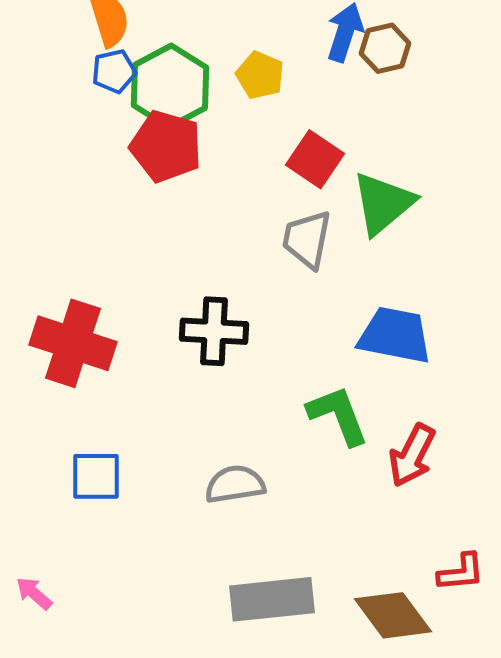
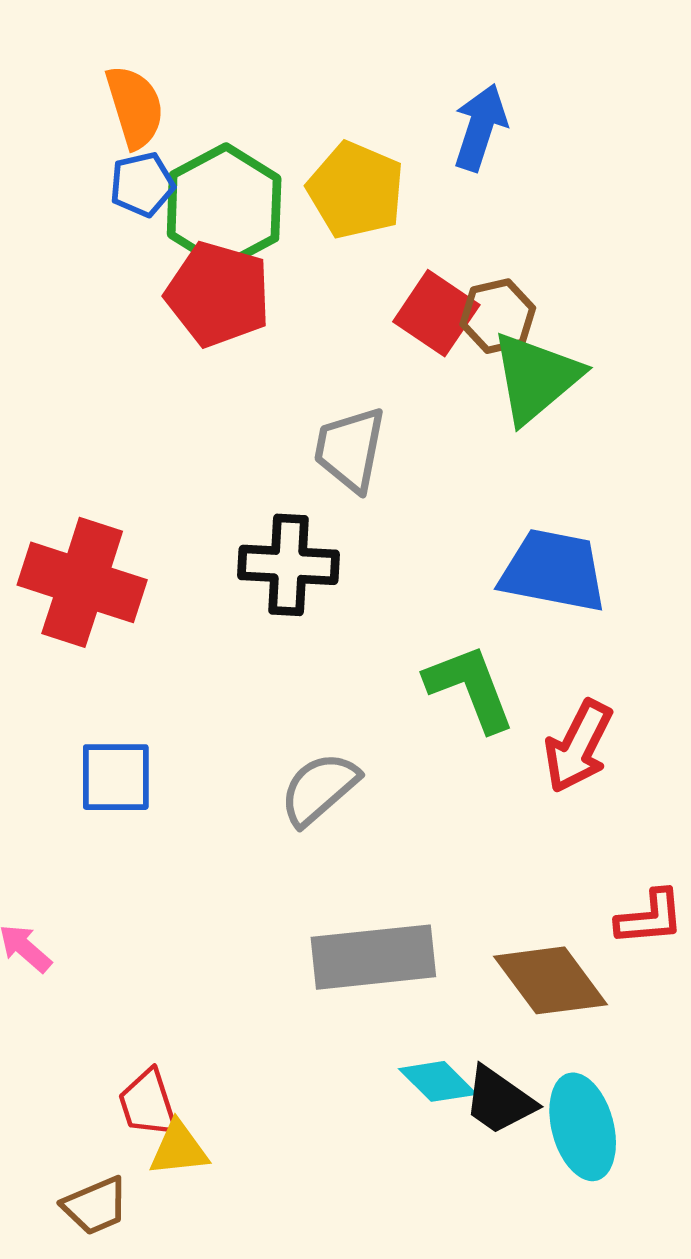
brown hexagon: (385, 48) -> (498, 316), moved
yellow pentagon: (260, 75) -> (356, 190), size x1.4
gray trapezoid: (307, 239) -> (350, 449), moved
gray semicircle: (235, 484) -> (319, 789), turned -32

